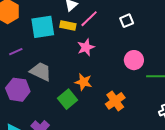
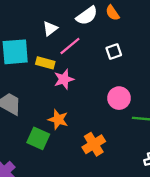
yellow rectangle: (68, 26) -> (45, 63), moved
green square: (68, 99) -> (38, 138), turned -30

